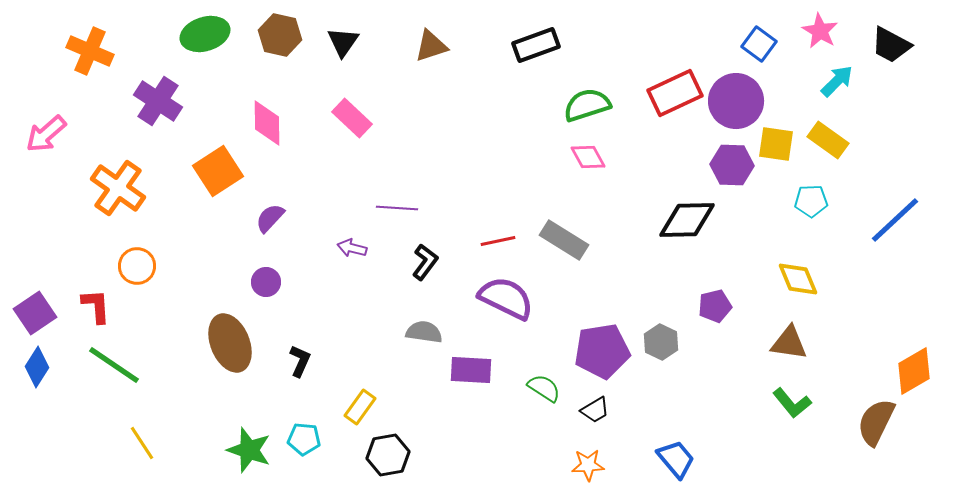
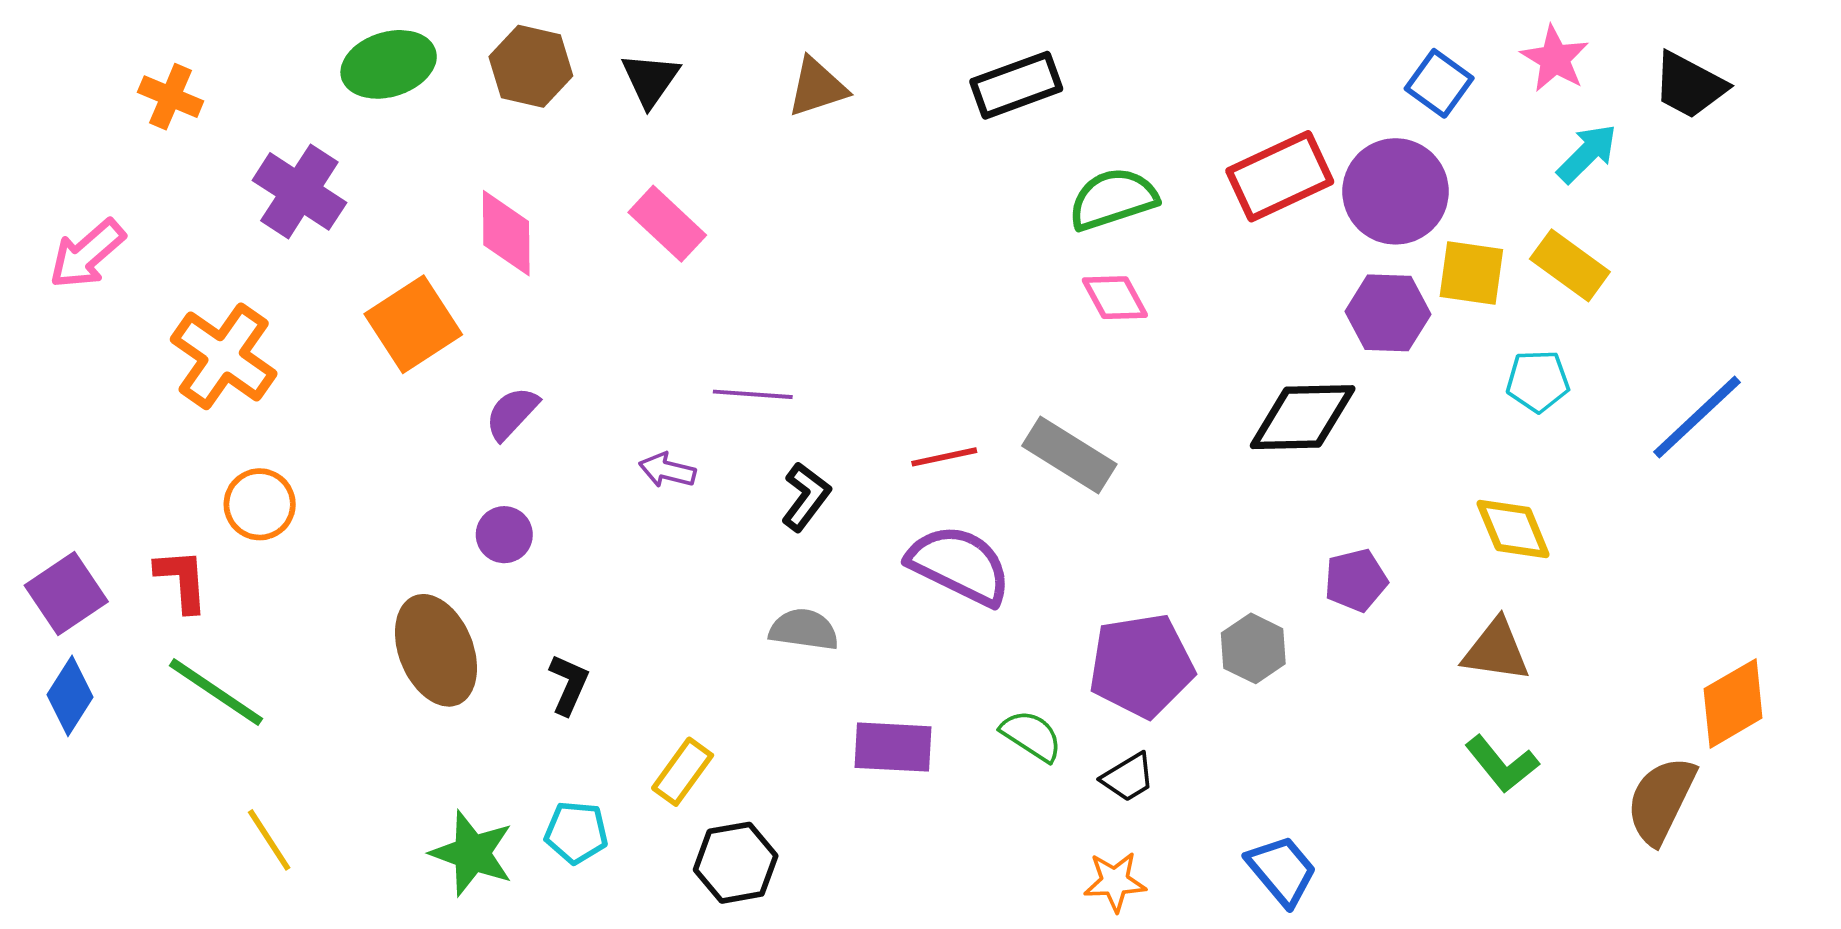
orange cross: (90, 51) -> (171, 97), size x0.7
purple rectangle: (471, 370) -> (893, 747), moved

